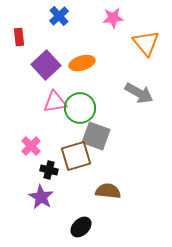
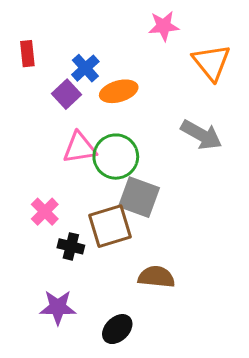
blue cross: (59, 16) -> (85, 68), moved
purple square: (46, 65) -> (67, 94), size x0.7
purple star: (41, 197) -> (58, 307), moved, turned -30

